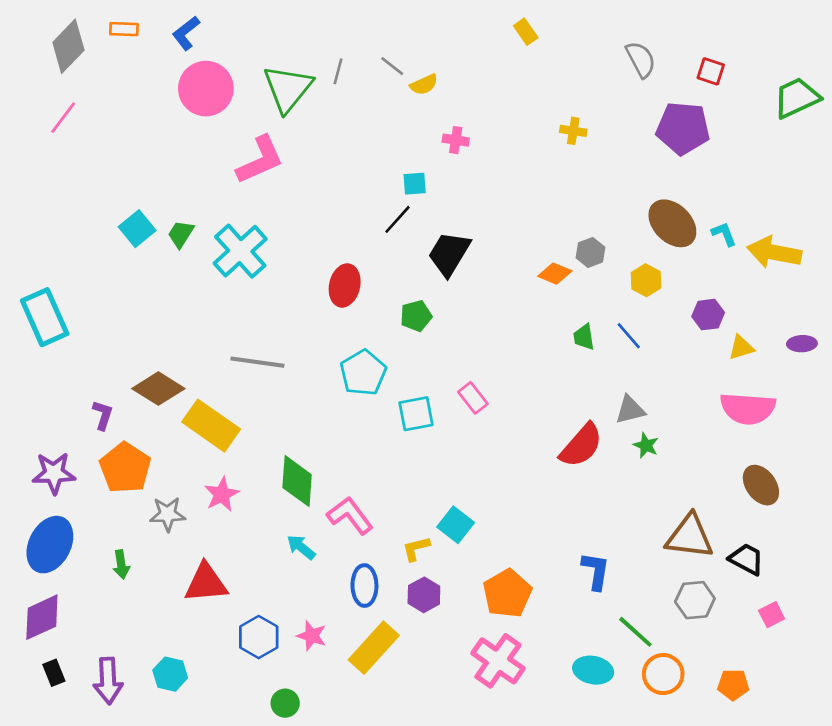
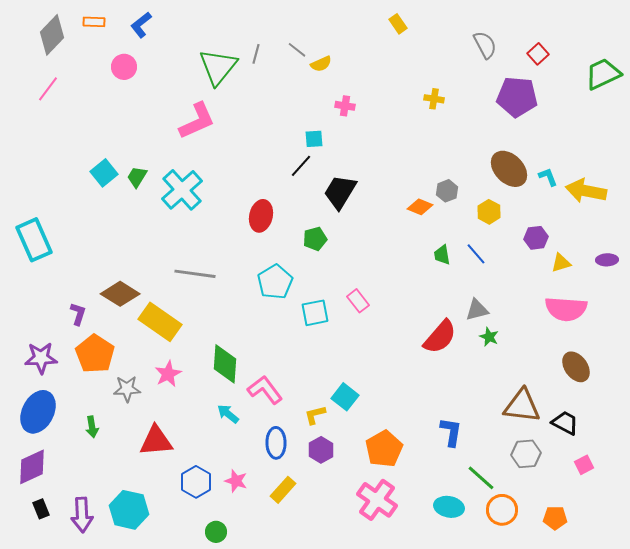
red square: (711, 71) -> (538, 54), turned 30
pink circle: (206, 89) -> (124, 67), moved, size x0.6
yellow rectangle: (374, 648) -> (283, 490), size x0.7
cyan hexagon: (170, 674) -> (129, 510), size x1.5

